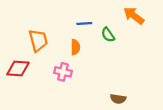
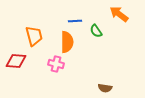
orange semicircle: (75, 47) -> (67, 42), size x1.5

